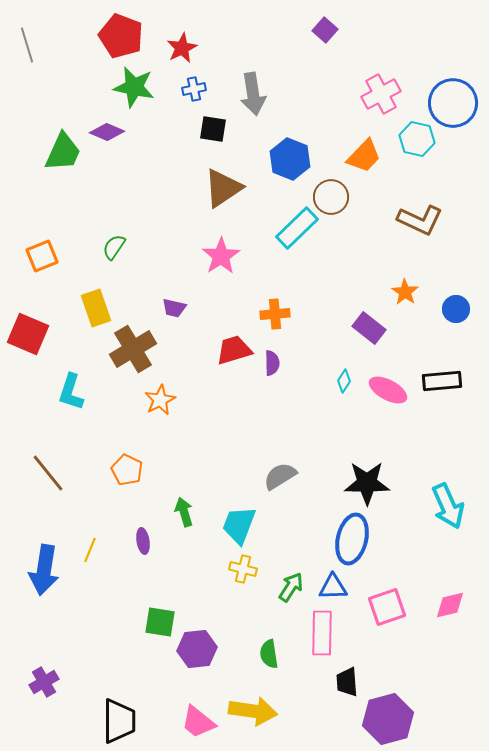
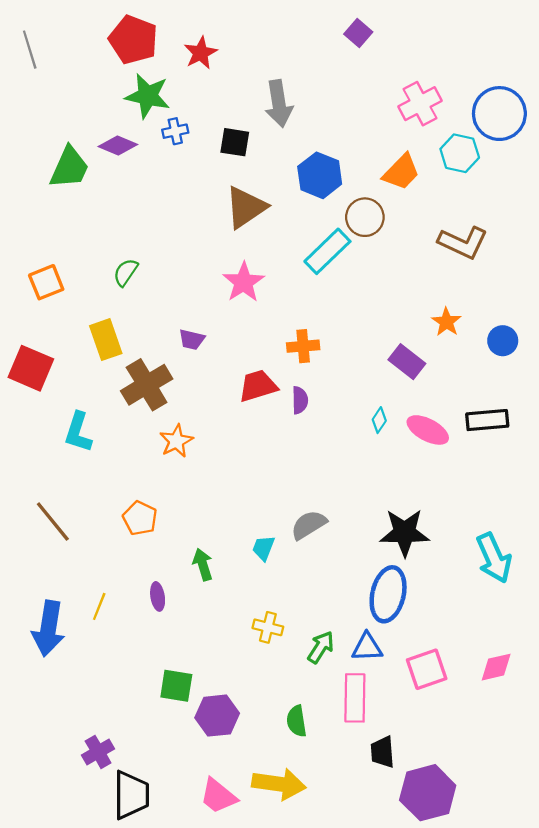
blue cross: (194, 89) -> (175, 131), moved
cyan trapezoid: (239, 525) -> (263, 548), moved, size x0.6
purple cross: (44, 682) -> (98, 752), moved

